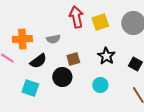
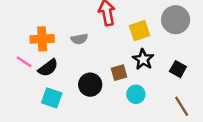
yellow square: (100, 22) -> (139, 31), moved
brown square: (73, 59) -> (119, 73), moved
black semicircle: (38, 61) -> (48, 68), moved

